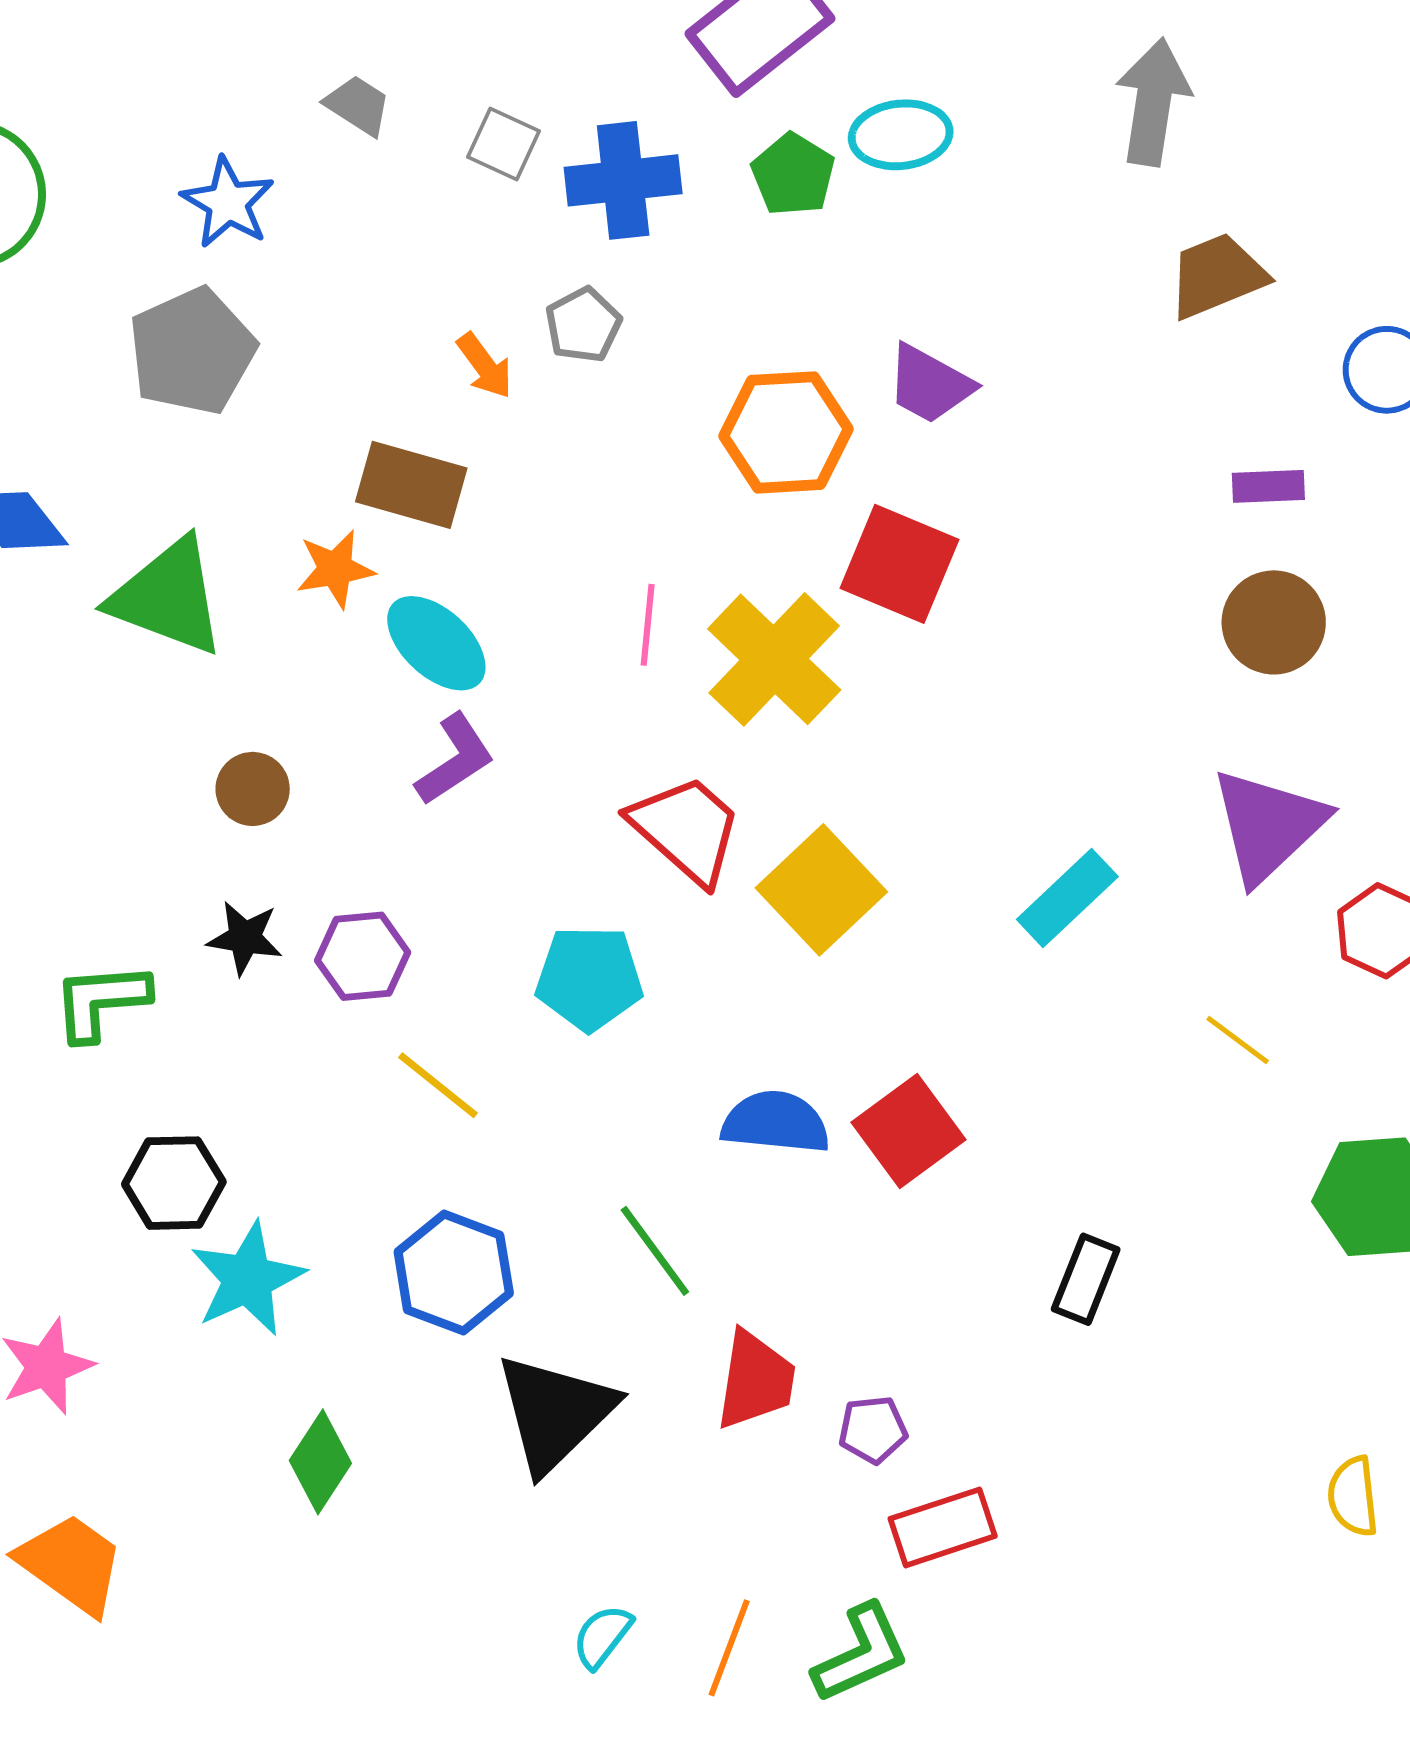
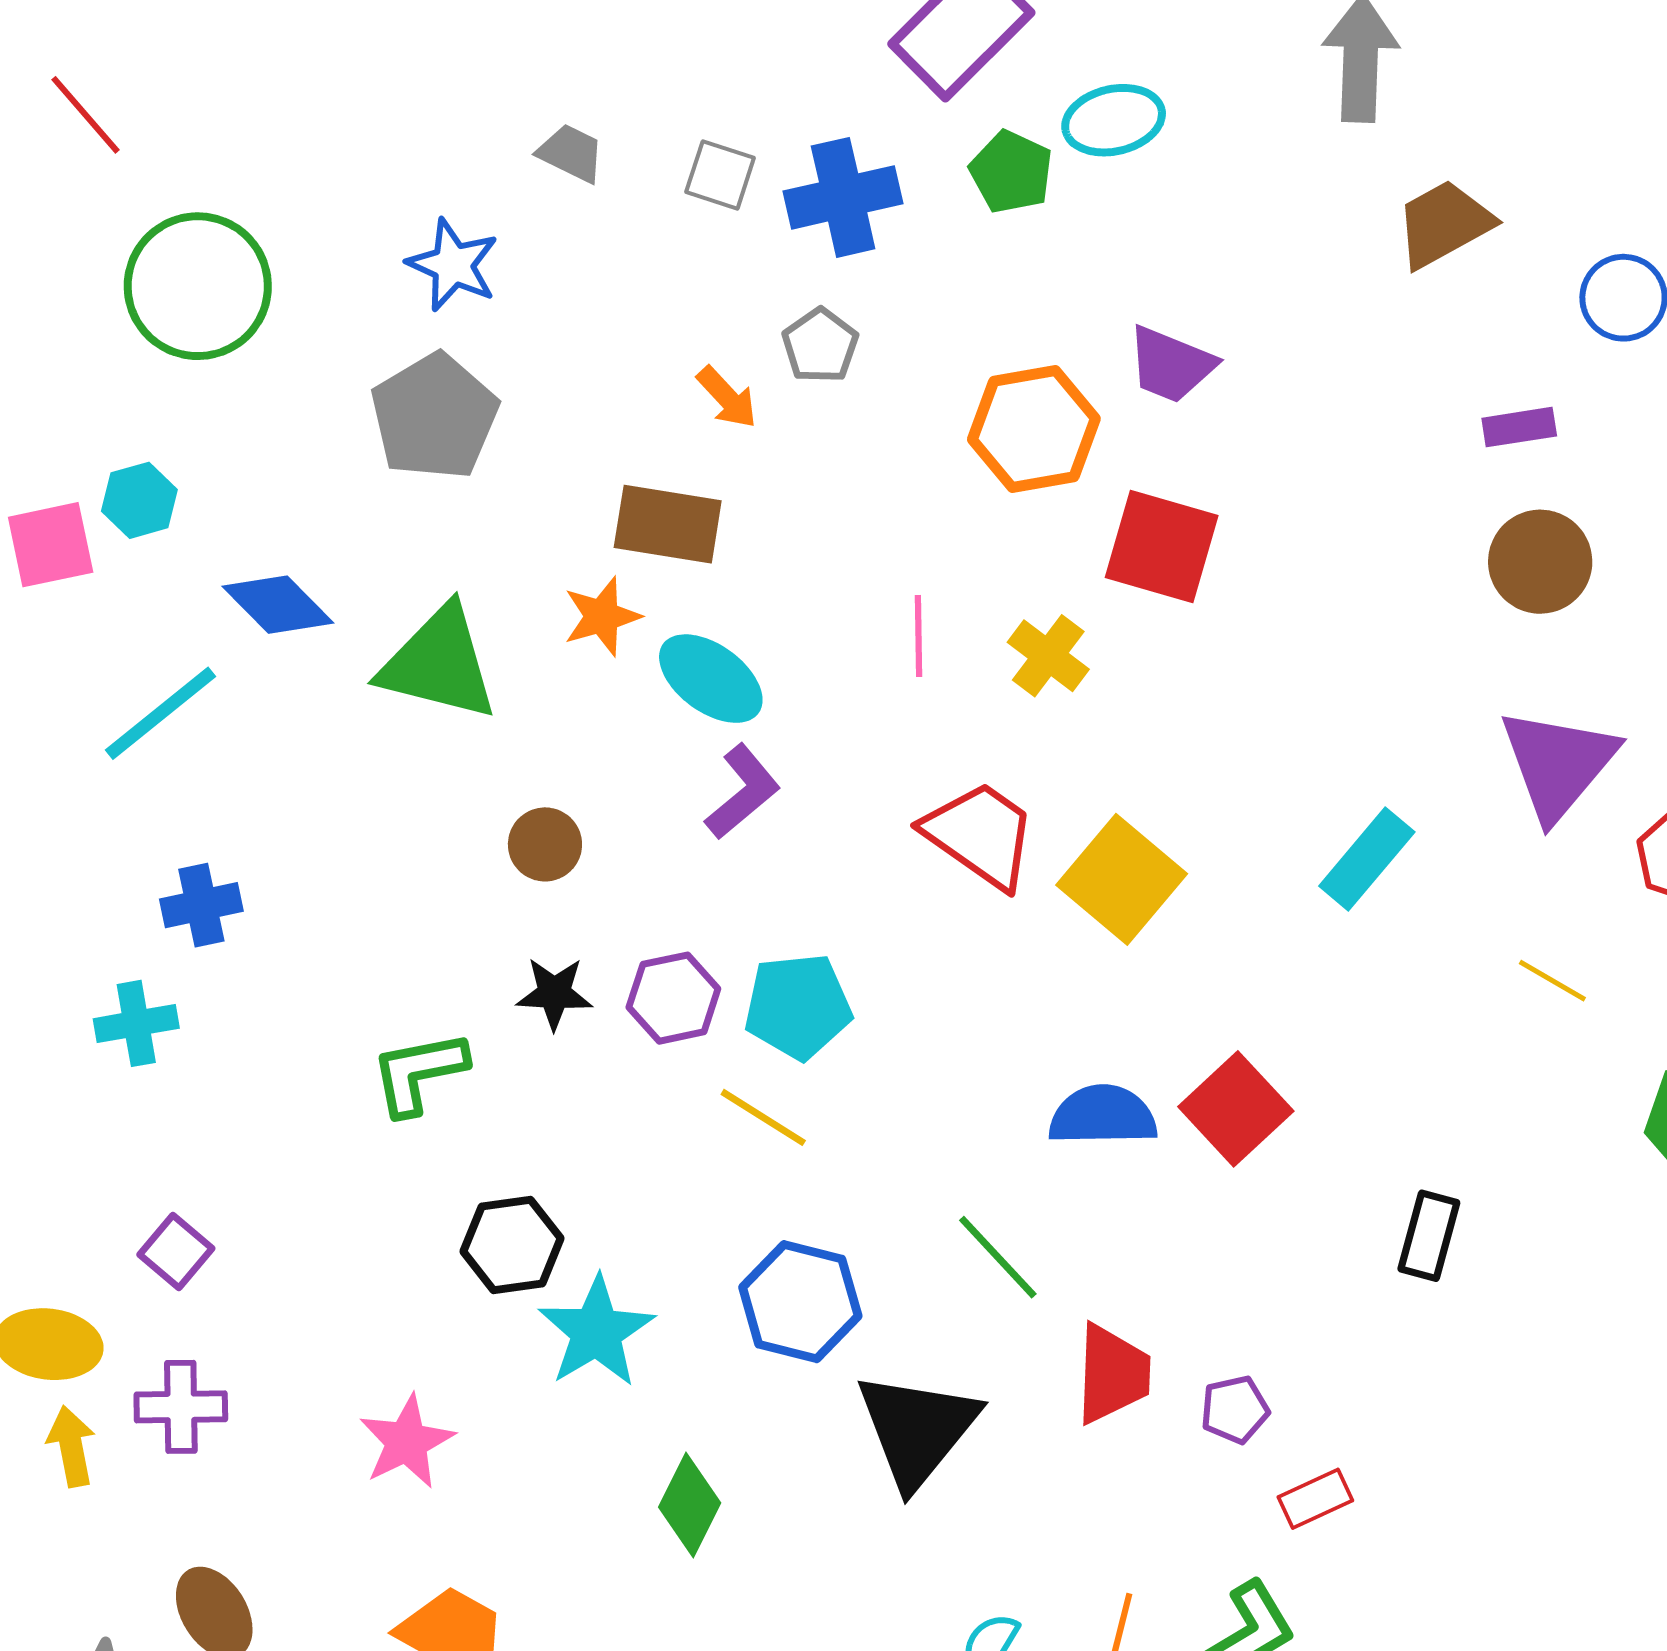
yellow cross: (774, 659) -> (1048, 656), size x0.6
cyan pentagon: (589, 978) -> (798, 1006), moved
red rectangle: (943, 1527) -> (1315, 1499), size x0.7

